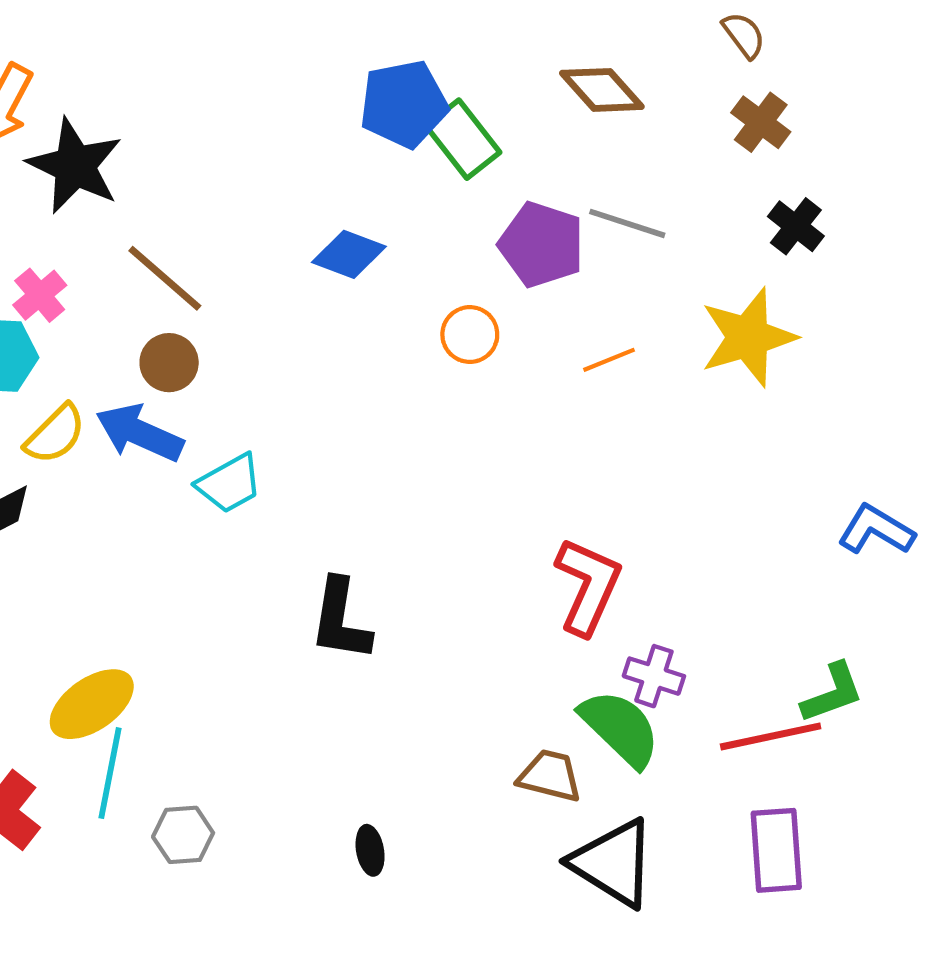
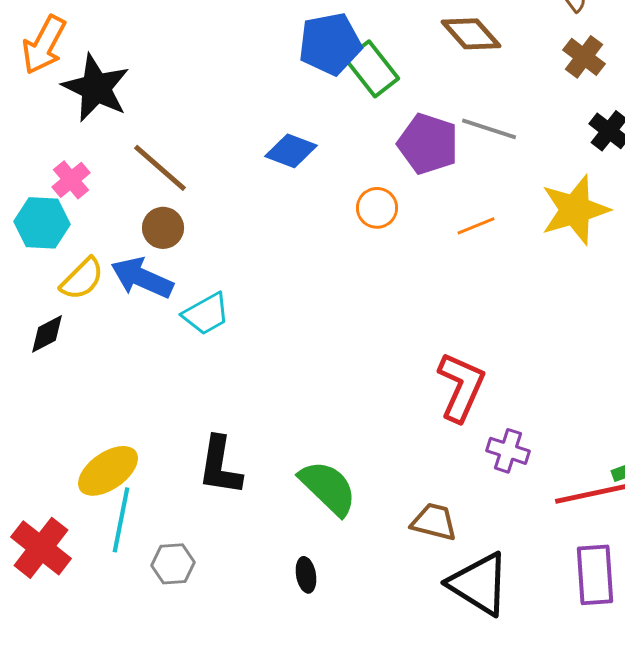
black L-shape: (341, 620) -> (220, 466), moved
green semicircle: (620, 728) -> (328, 488), moved

